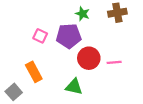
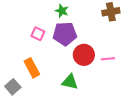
green star: (82, 14) -> (62, 11), moved

